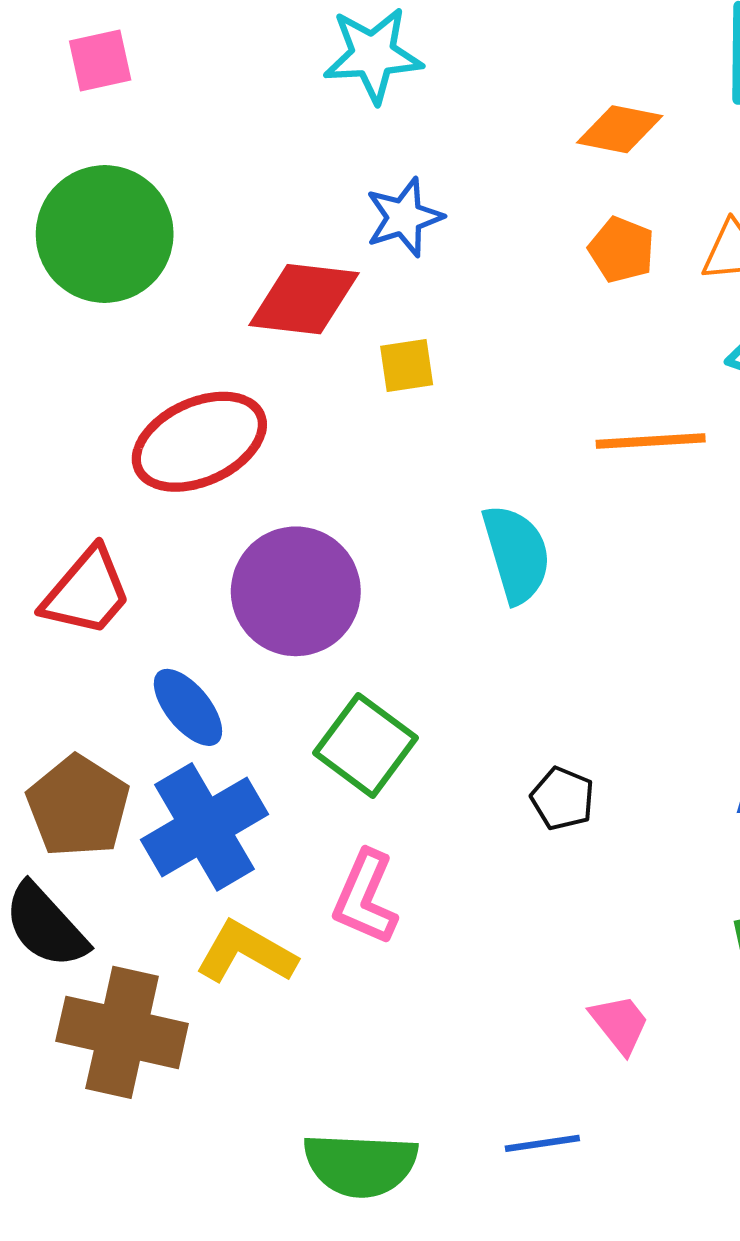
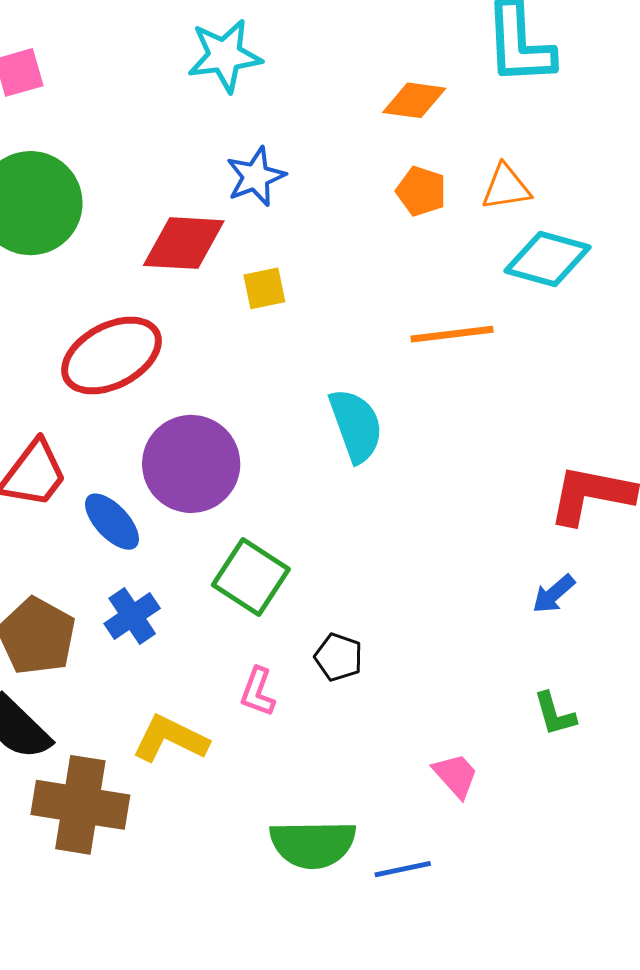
blue ellipse: (188, 707) -> (112, 522), moved
black pentagon: (563, 799) -> (339, 657), moved
blue cross: (204, 827) -> (132, 616), moved, size x0.6
pink L-shape: (365, 898) -> (258, 692), size x0.7
green semicircle: (360, 1165) -> (313, 844), moved

